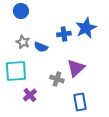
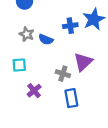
cyan square: (16, 71) -> (19, 65), size x0.6
blue rectangle: (80, 102) -> (71, 98), moved

